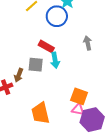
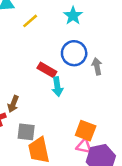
blue circle: (57, 16) -> (74, 53), moved
gray square: (36, 65) -> (26, 132), moved

